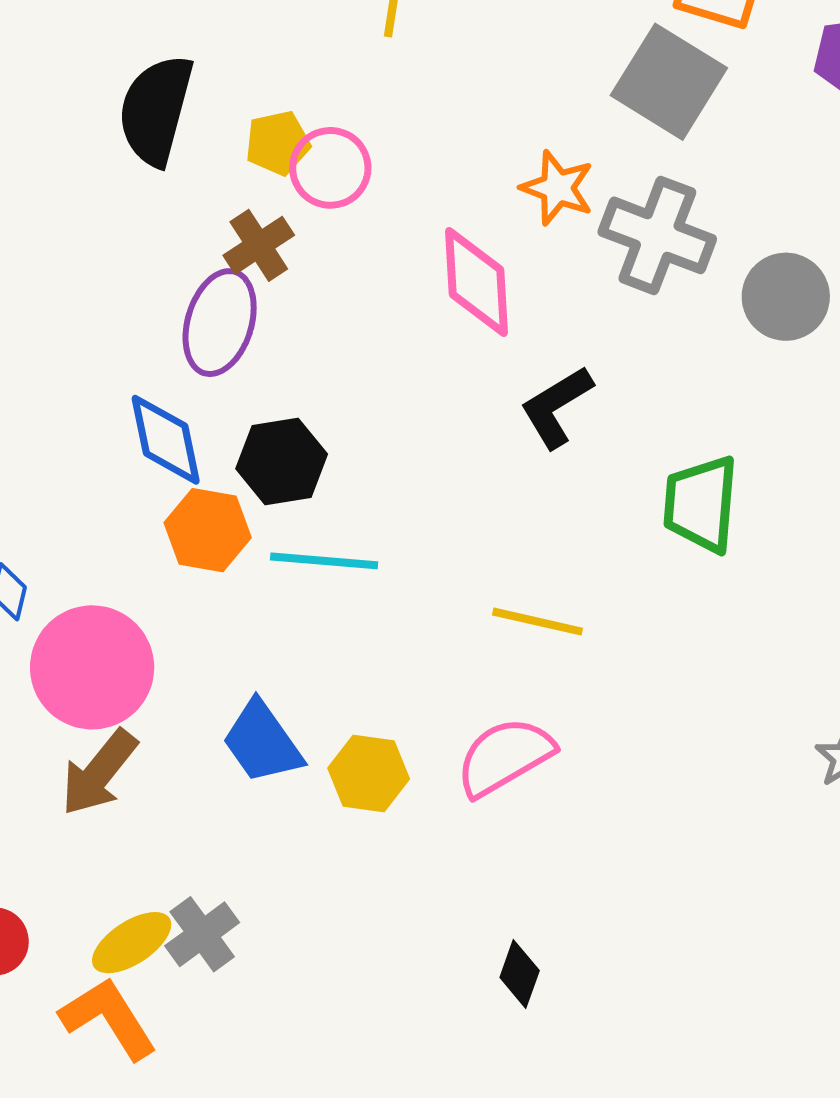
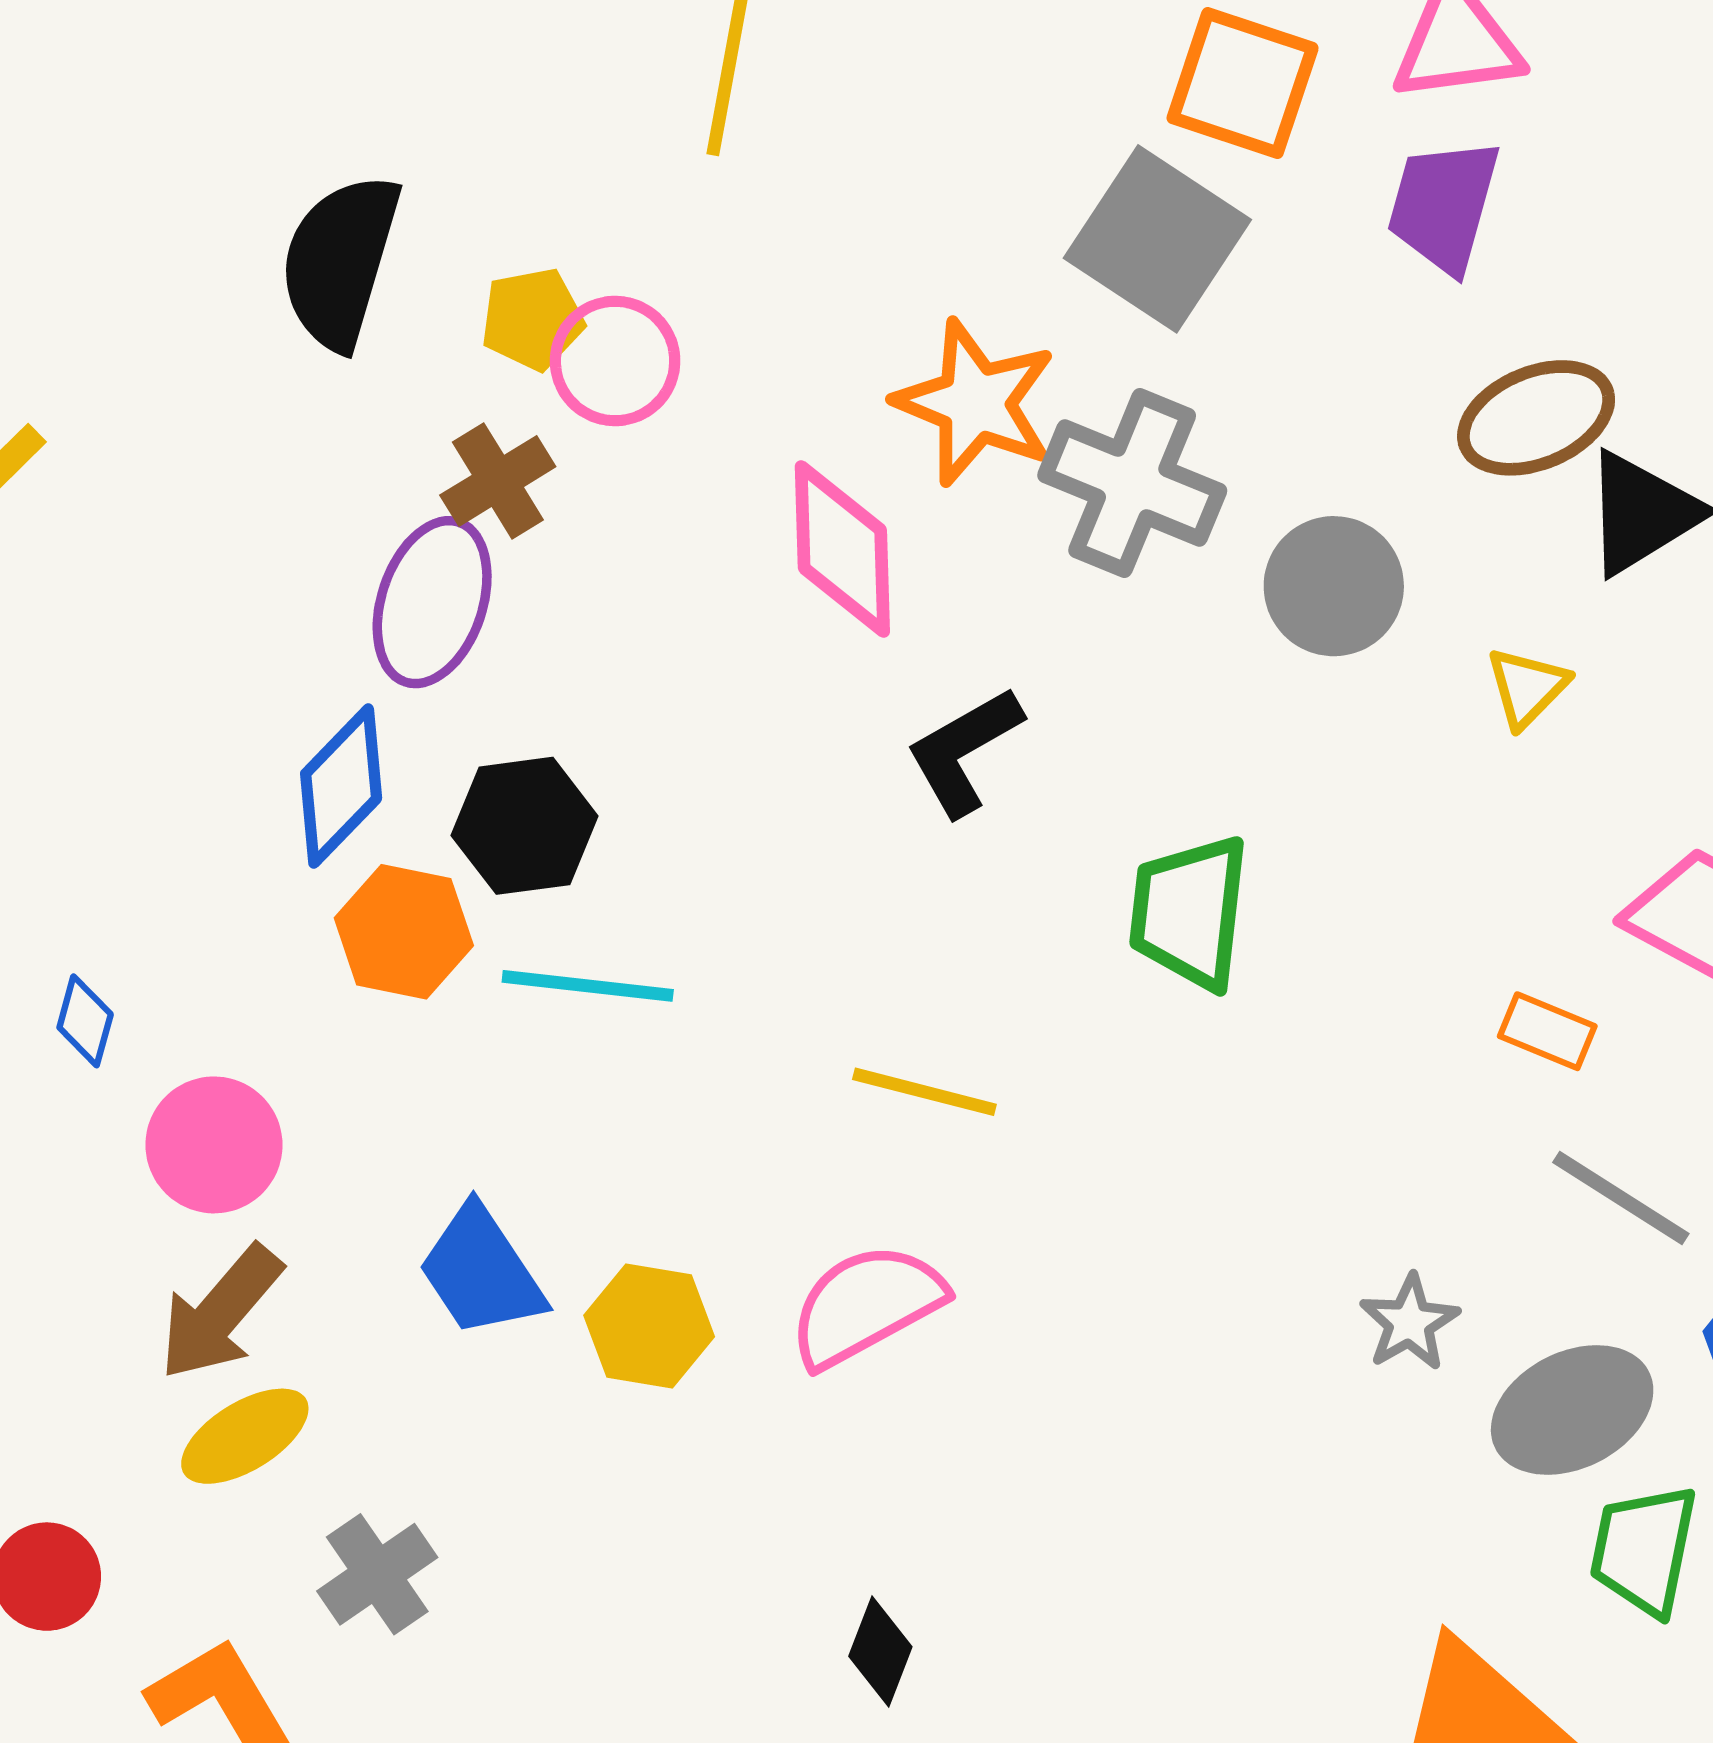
orange star: (557, 188) -> (975, 403), size x1.4
blue diamond: (166, 440) -> (341, 786), turned 54
pink circle: (92, 667) -> (214, 1145), size x0.7
yellow ellipse: (132, 943) -> (245, 1436), moved

